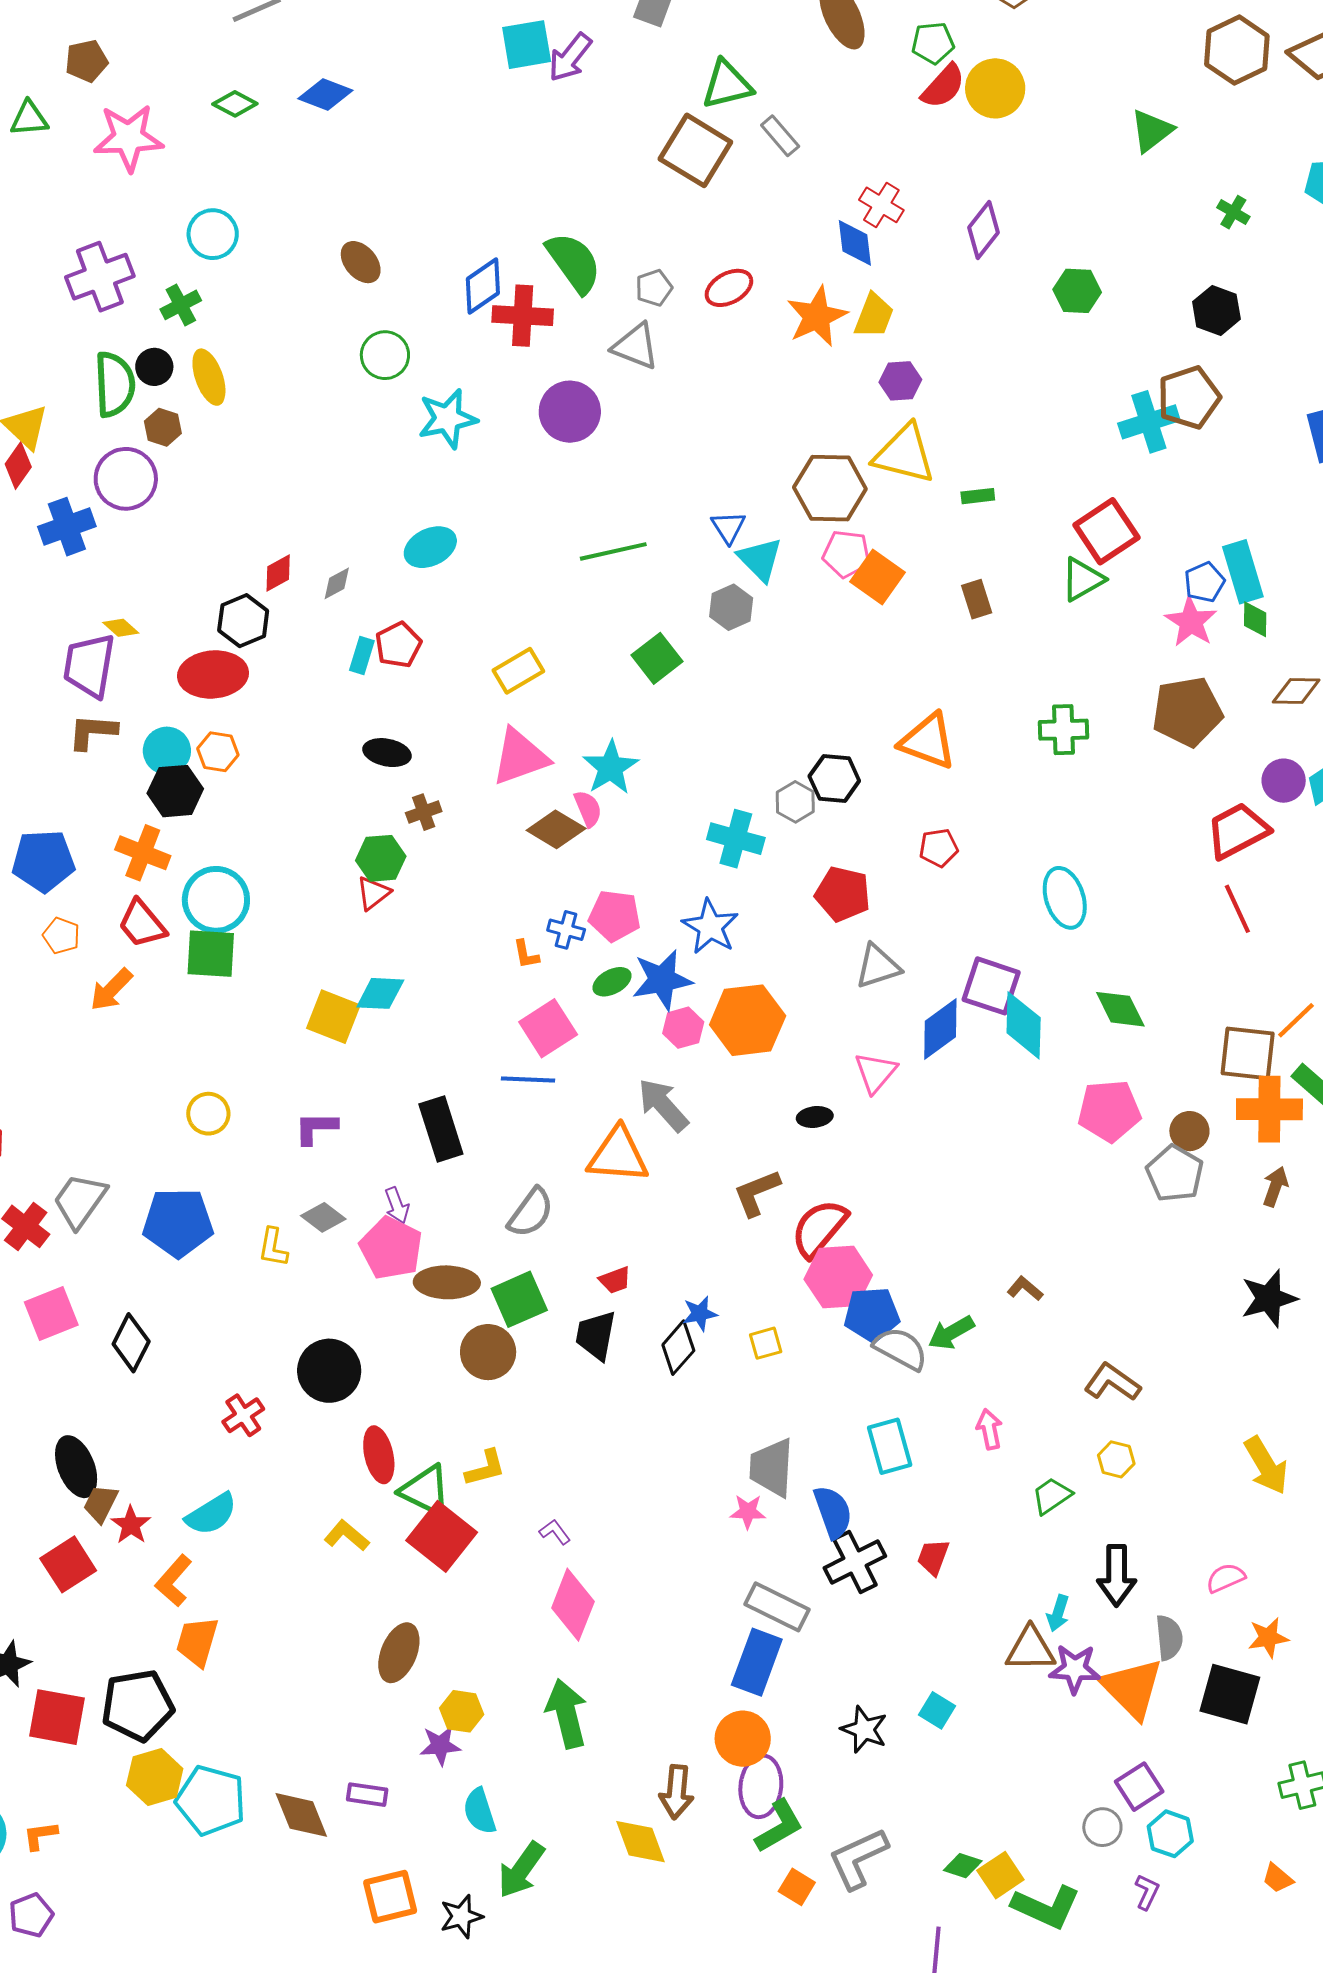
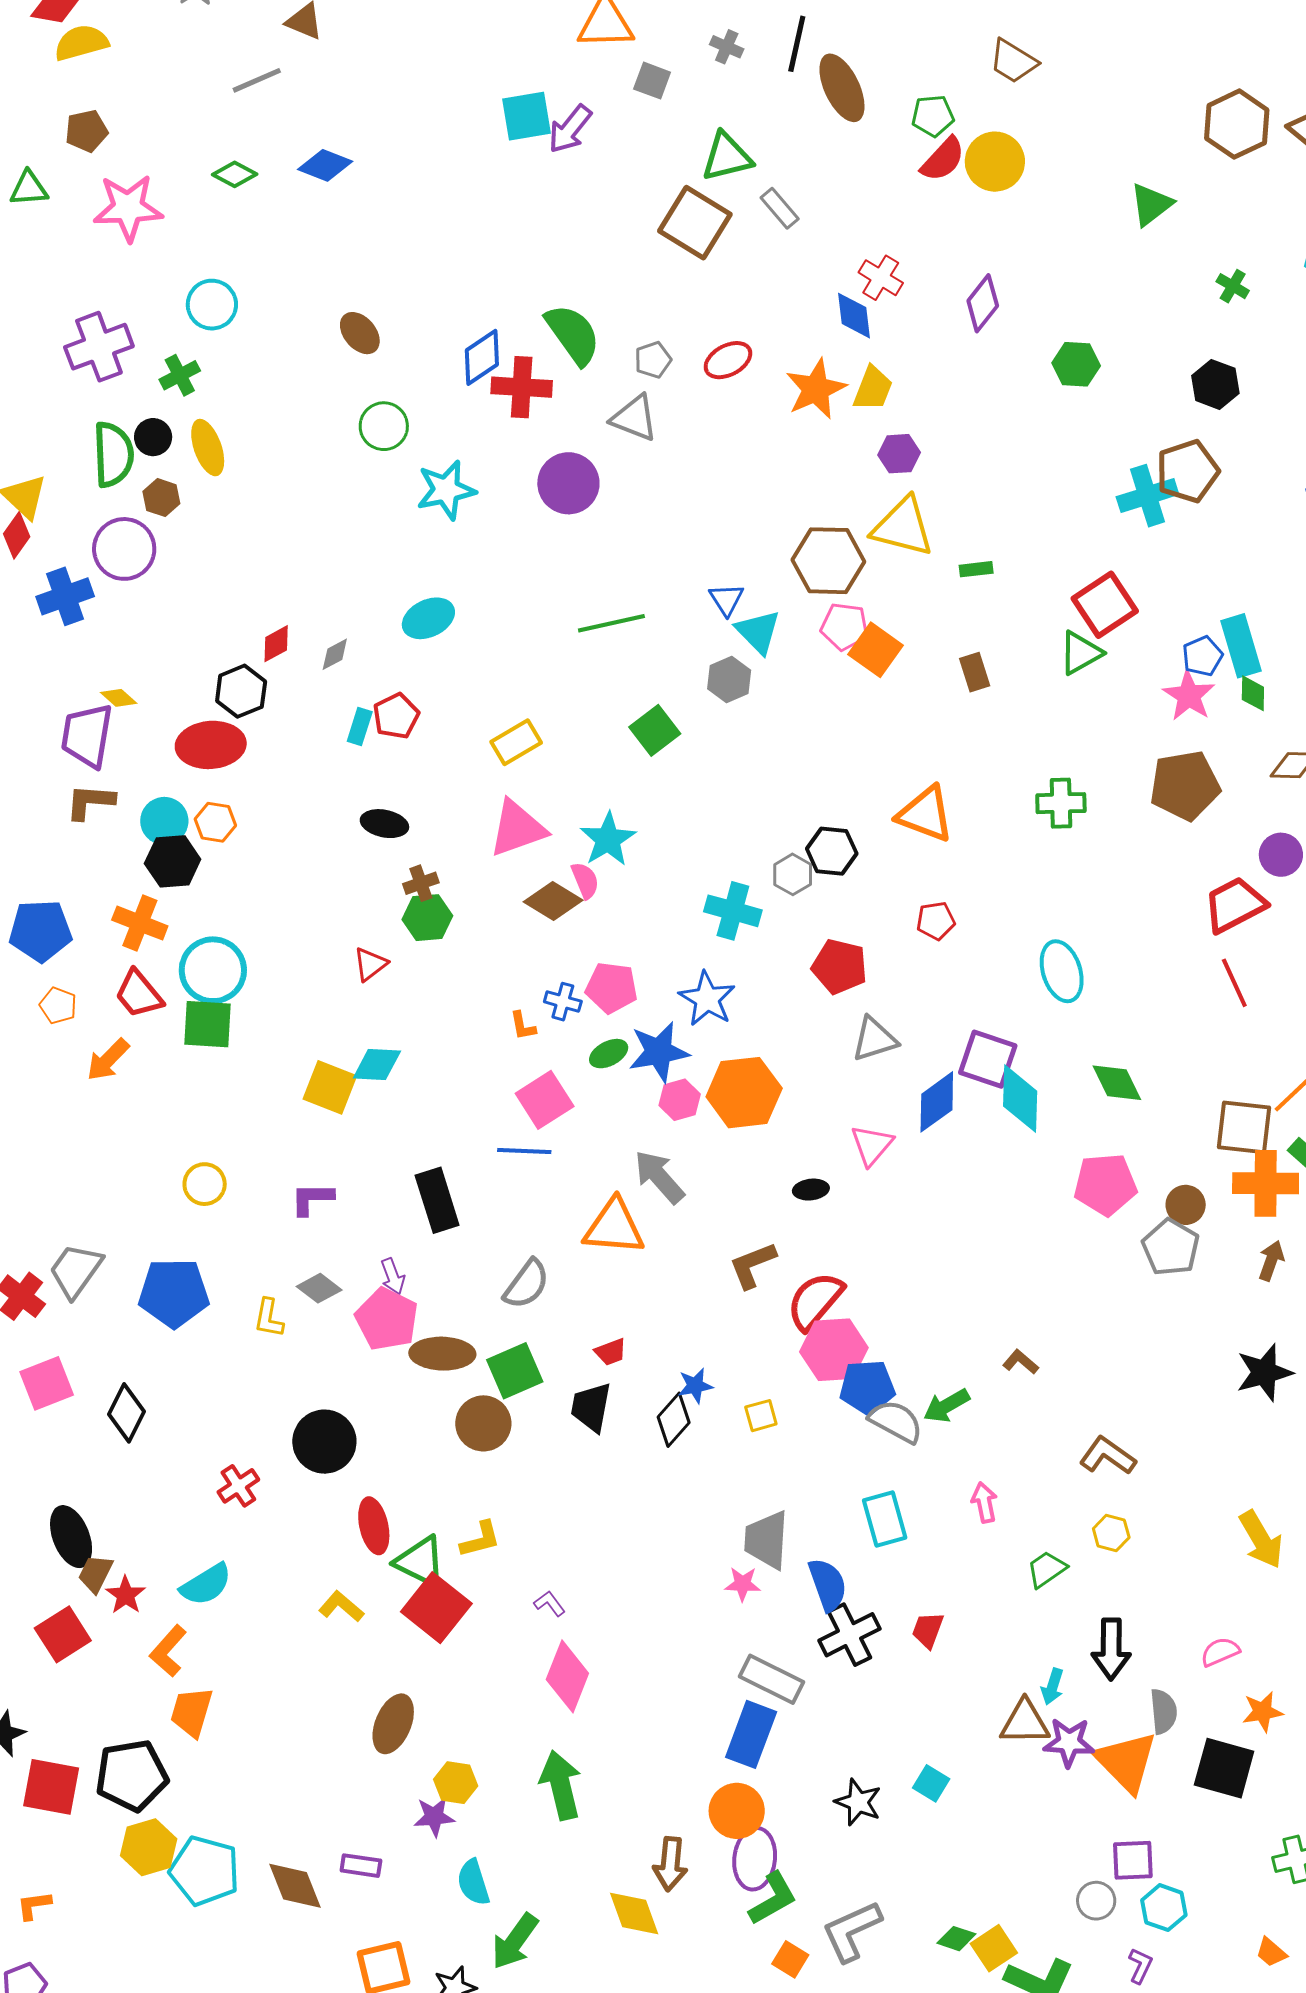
green hexagon: (381, 858) -> (427, 918), moved
purple square: (1139, 1787) -> (1133, 1860), turned 30

